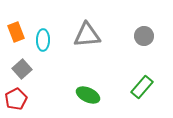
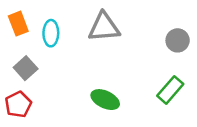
gray circle: (144, 36) -> (178, 40), moved

